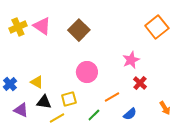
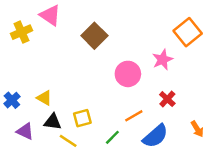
pink triangle: (42, 26) -> (50, 15), moved
pink star: (131, 60) -> (163, 60), moved
pink circle: (87, 72) -> (128, 74), moved
blue semicircle: (130, 114) -> (155, 136), size x1.6
yellow line: (57, 118) -> (68, 141), turned 63

